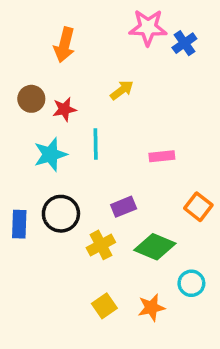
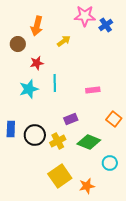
yellow arrow: (122, 90) -> (64, 41), moved
brown circle: (31, 99) -> (18, 44), moved
black circle: (61, 214) -> (35, 135), moved
yellow square: (104, 306) -> (60, 176), size x1.6
orange star: (151, 308) -> (87, 186), moved

